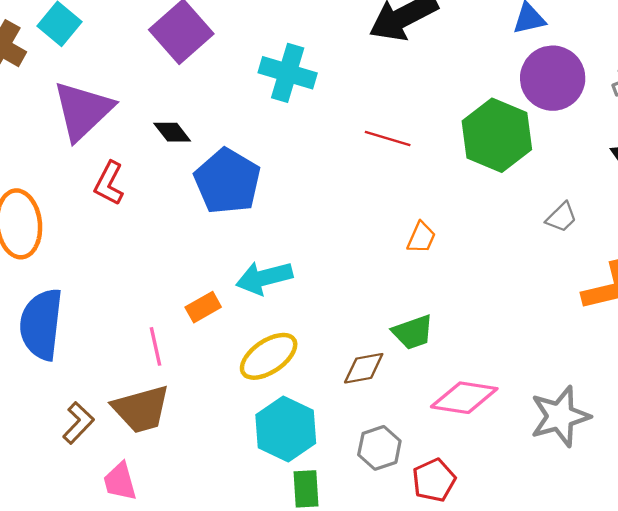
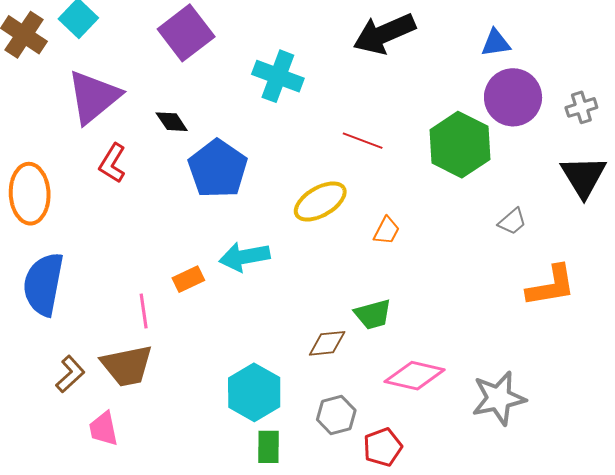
yellow ellipse: (269, 356) -> (320, 201), moved

